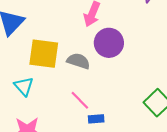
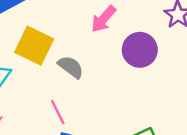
purple circle: (109, 43) -> (140, 50), moved

